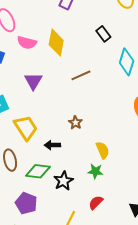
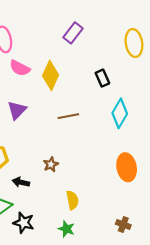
green star: (95, 171) -> (66, 229), moved
black star: (63, 181) -> (24, 223), turned 30

